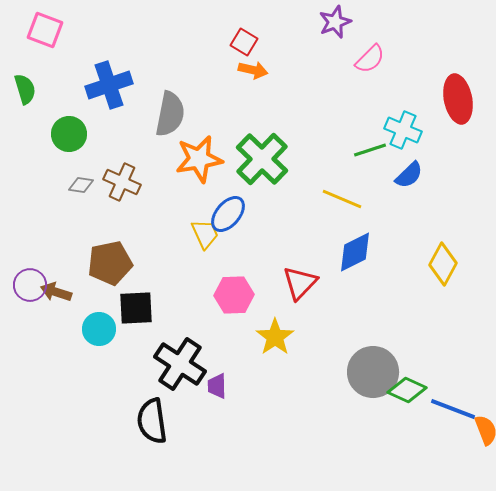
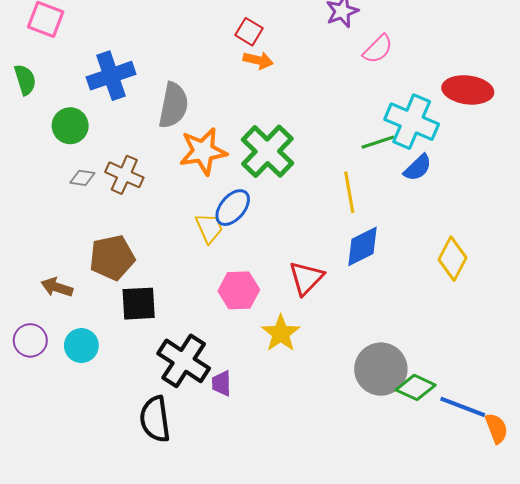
red ellipse: (458, 99) -> (468, 90), turned -72
cyan cross: (403, 130) -> (412, 122), size x1.4
yellow line: (342, 199) -> (349, 192), turned 57
purple circle: (30, 285) -> (30, 340), moved
cyan circle: (99, 329) -> (81, 346), moved

